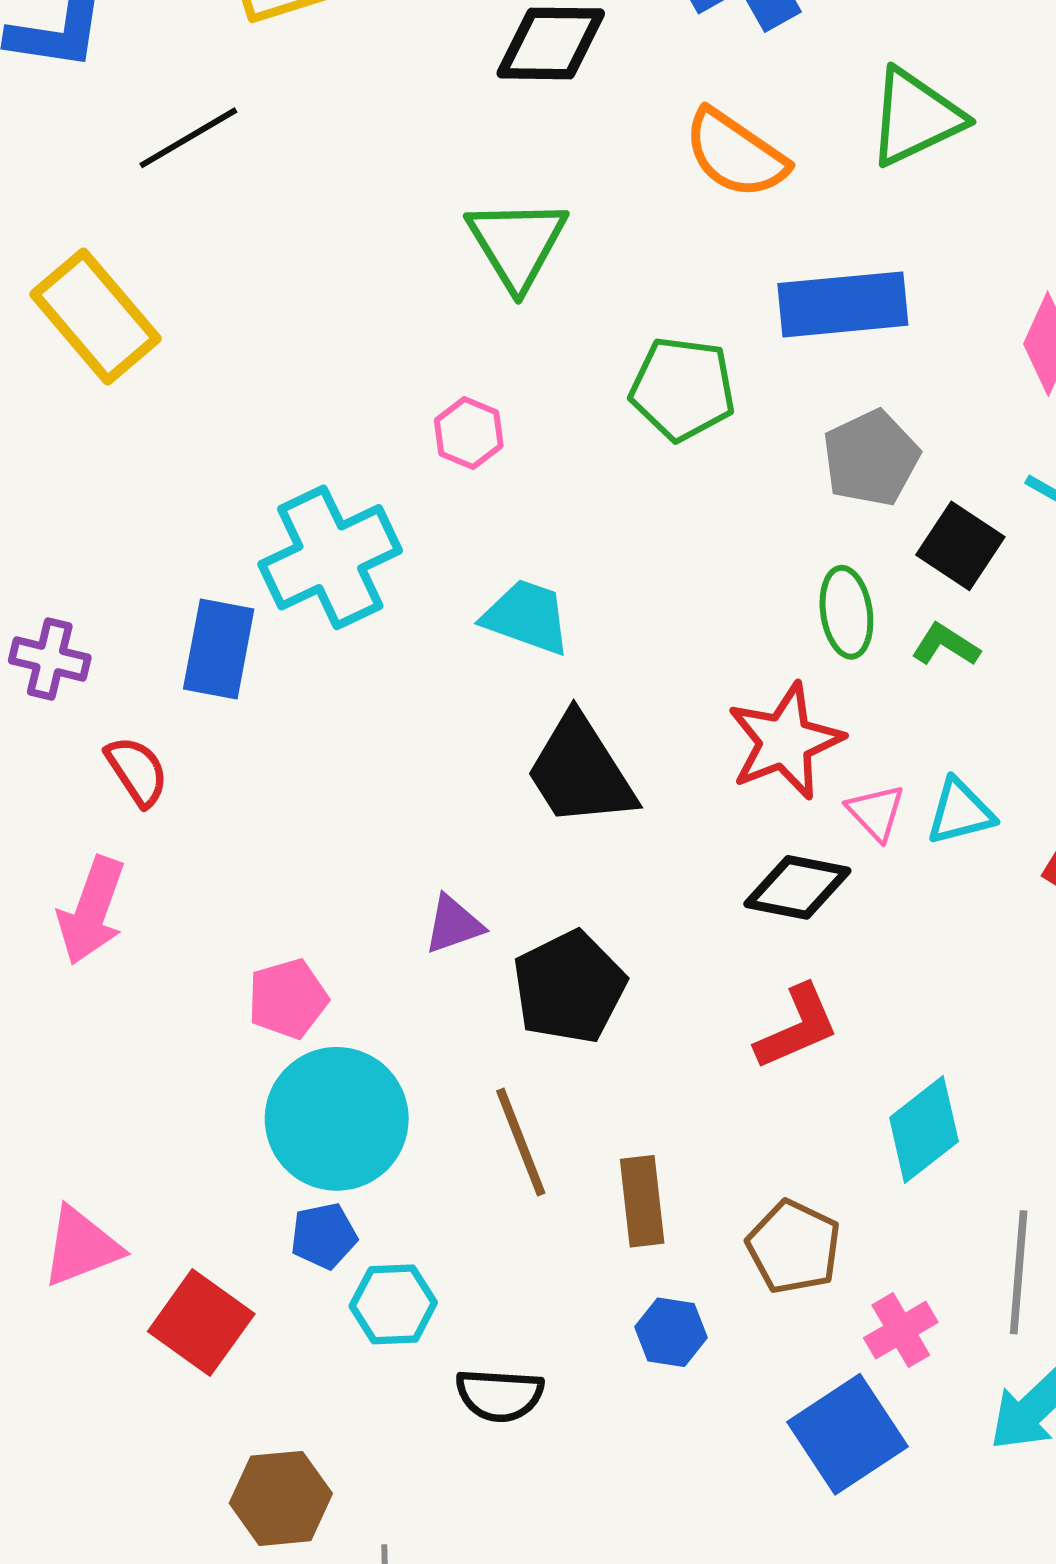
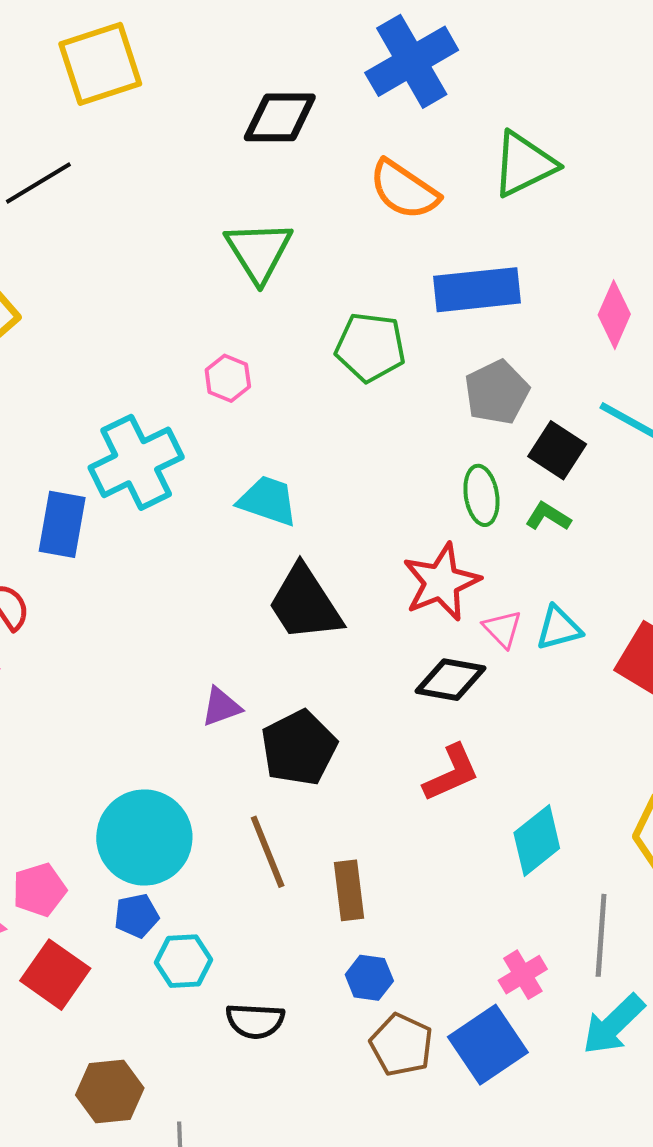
pink pentagon: (288, 999) -> (39, 890), moved
brown pentagon: (794, 1247) -> (401, 1045), moved

